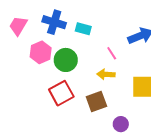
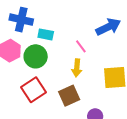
cyan rectangle: (83, 29) -> (46, 34), moved
yellow arrow: (106, 74) -> (77, 68), turned -84

